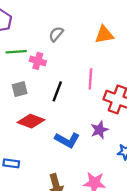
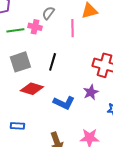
pink cross: (38, 61) -> (35, 27), moved
pink line: (90, 79) -> (72, 28), moved
gray square: (20, 89) -> (20, 62), size x1.5

